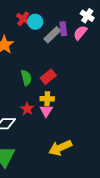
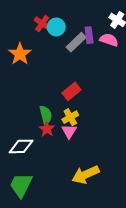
pink semicircle: (80, 33) -> (109, 40), turned 70
green semicircle: (26, 78) -> (46, 115), moved
yellow cross: (47, 99) -> (70, 117), turned -32

